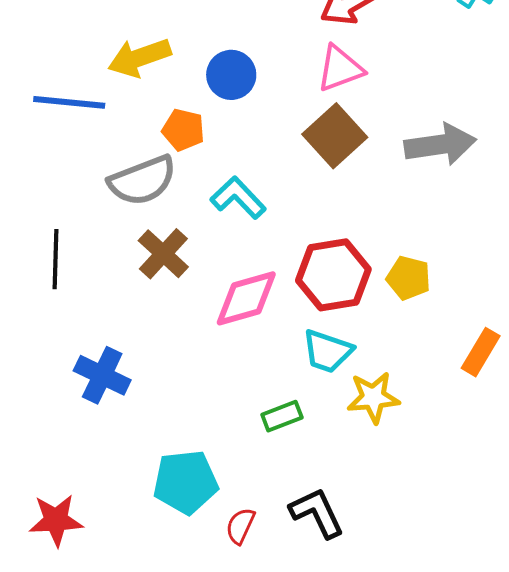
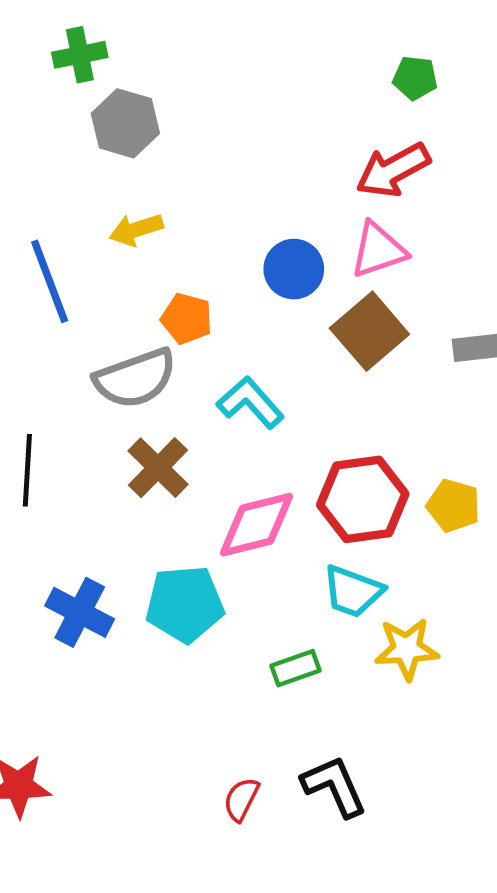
yellow arrow: (139, 58) -> (136, 230), size x0.7
blue circle: (231, 75) -> (294, 269), moved
blue line: (69, 102) -> (50, 281), turned 62
cyan pentagon: (186, 482) -> (185, 604), moved

